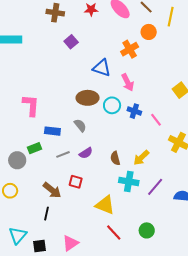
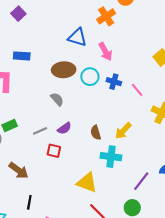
purple square: (71, 42) -> (18, 14), moved
blue rectangle: (52, 131) -> (22, 56), moved
red square: (76, 182) -> (54, 151), moved
purple line: (155, 187) -> (141, 181), moved
brown arrow: (52, 190) -> (19, 170), moved
black line: (46, 214) -> (29, 202), moved

